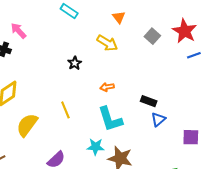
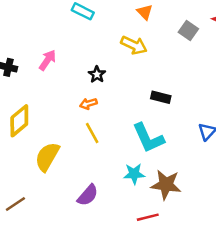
pink arrow: (18, 31) -> (47, 60), moved, turned 84
orange arrow: (107, 87) -> (88, 104), moved
black rectangle: (149, 101) -> (161, 97), moved

